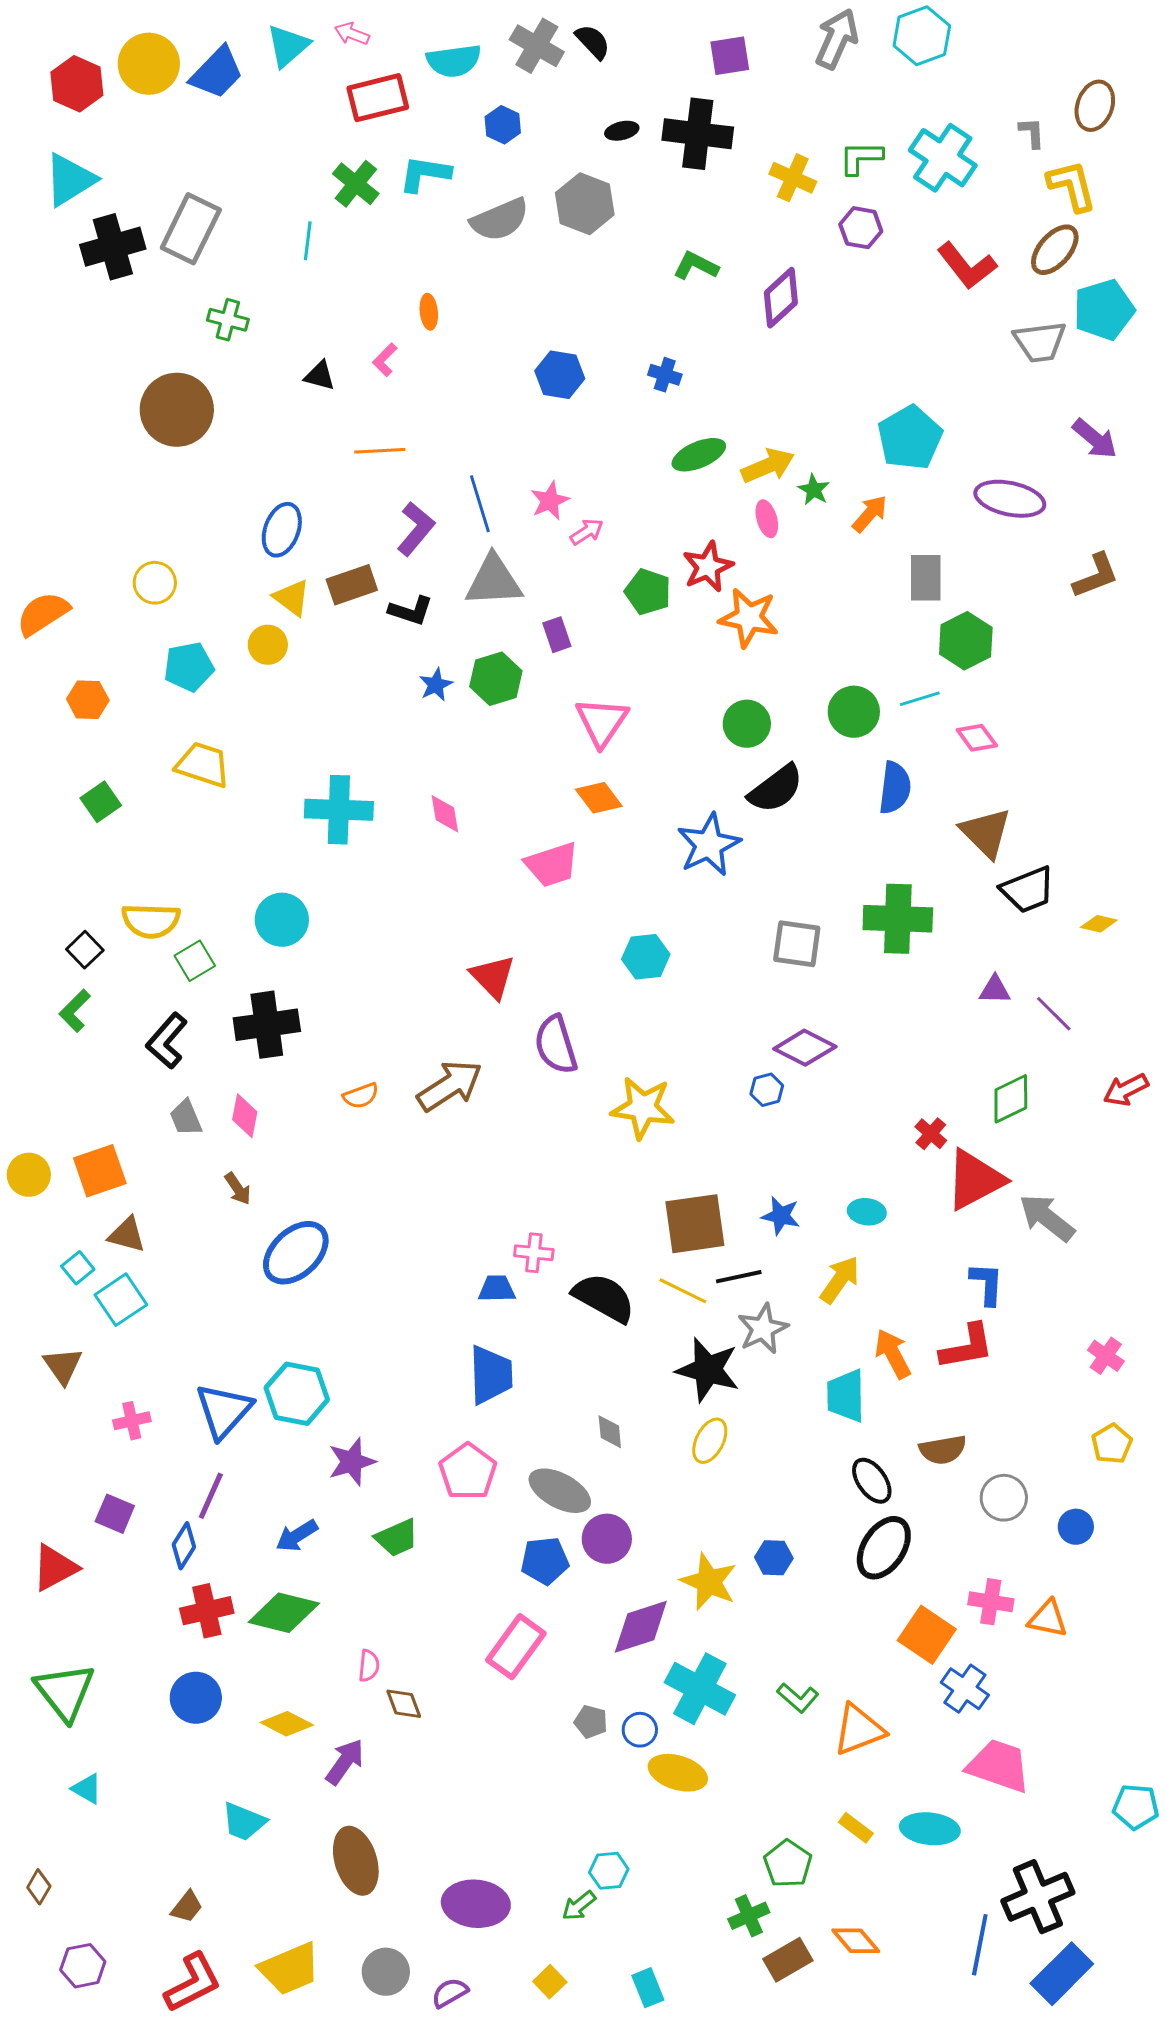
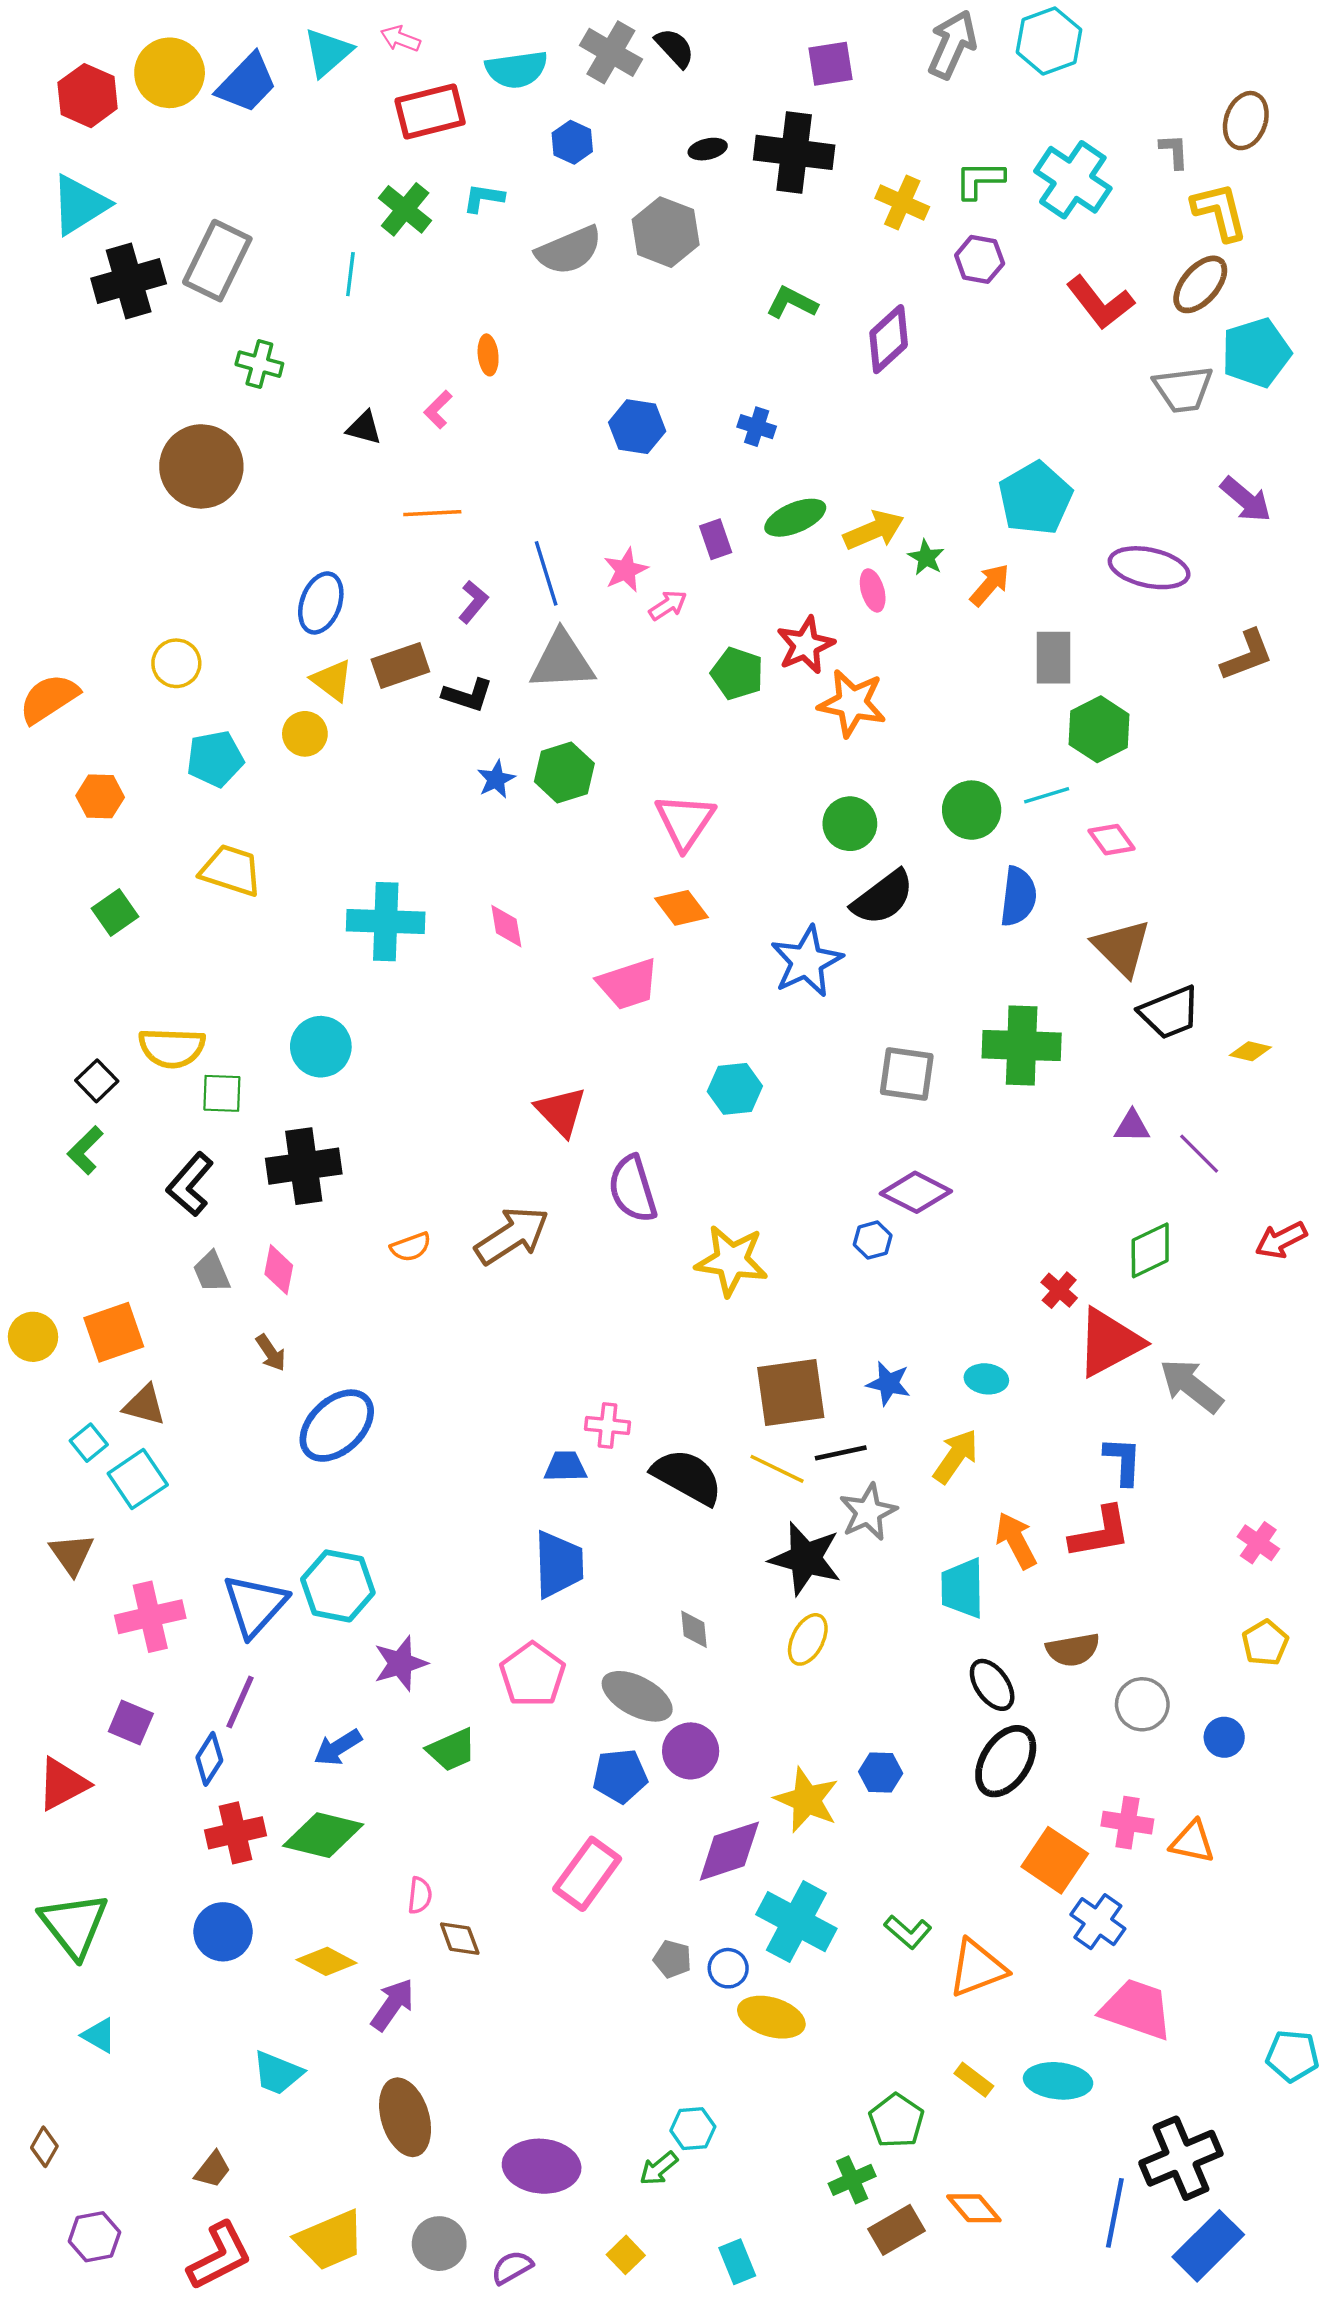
cyan L-shape: (425, 174) -> (484, 198), size x0.7
purple L-shape: (416, 529) -> (473, 602), size x0.7
purple rectangle: (557, 635) -> (716, 539), moved
green square: (195, 961) -> (222, 1093), turned 33
pink cross: (132, 1421) -> (150, 1617), size x1.6

